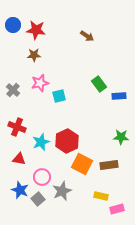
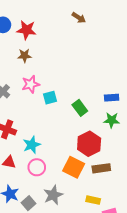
brown arrow: (87, 36) -> (79, 18), moved
green rectangle: (99, 84) -> (80, 108), moved
green star: (121, 137) -> (112, 120), moved
red hexagon: (67, 141) -> (89, 144), moved
pink circle: (42, 177) -> (37, 167), moved

